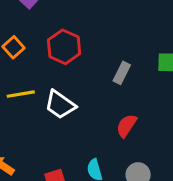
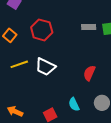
gray rectangle: (122, 73) -> (89, 27), moved, turned 72

